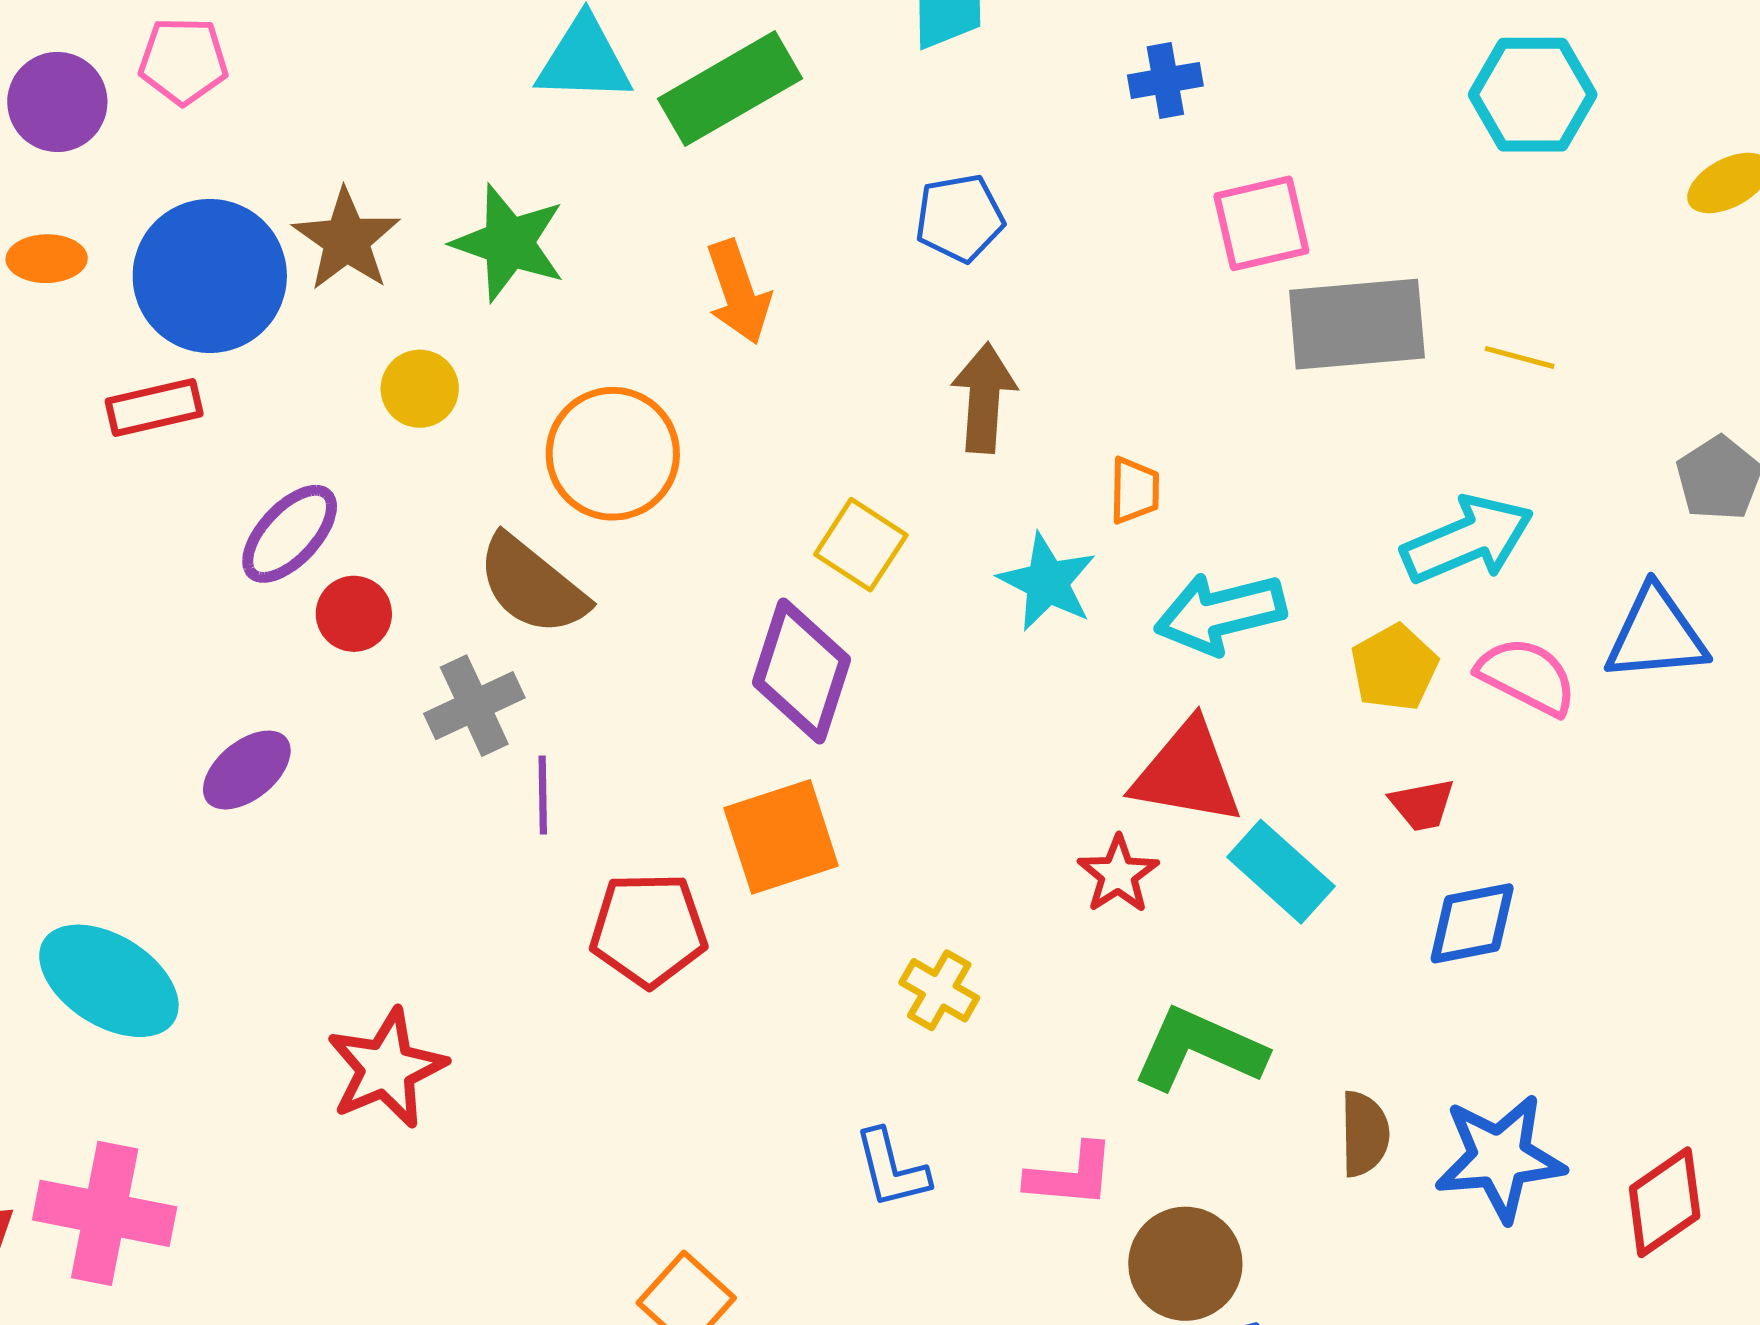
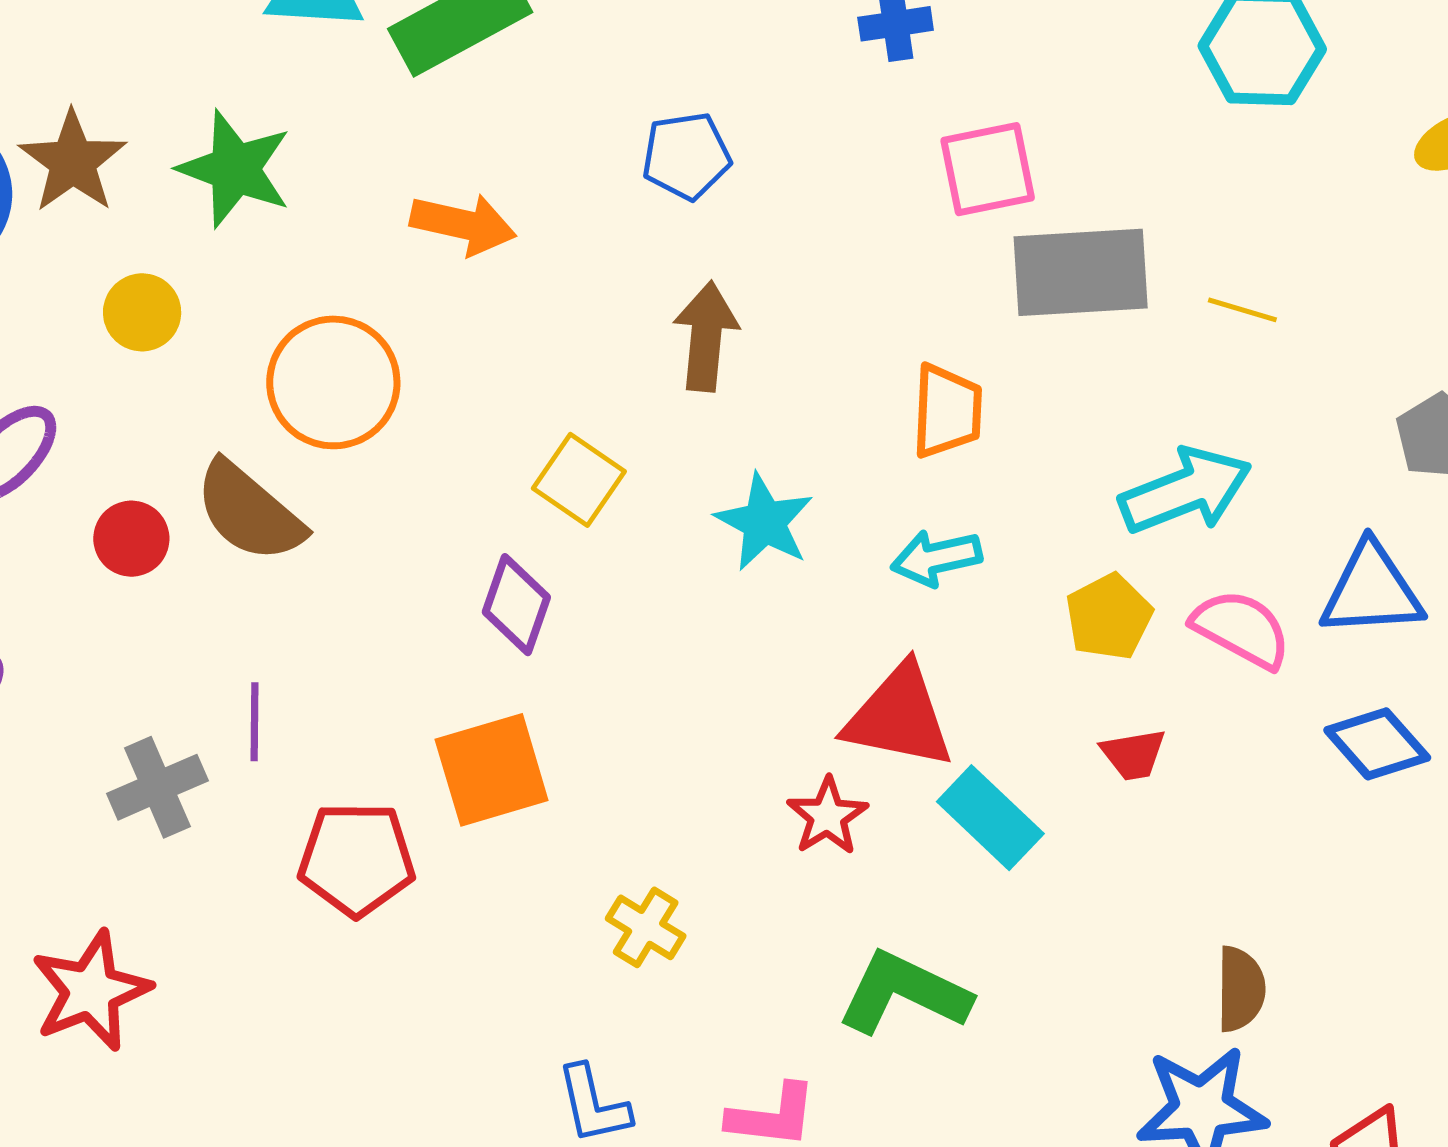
orange arrow: (738, 292) -> (463, 224), turned -60
orange trapezoid: (1135, 490) -> (947, 411), moved, size x1.4
cyan arrow: (1220, 613) -> (936, 558), size x0.7
red circle: (354, 614) -> (131, 539), moved
purple diamond: (802, 671) -> (516, 605), size x0.7
gray cross: (474, 706) -> (157, 787), moved
blue diamond: (1472, 923) -> (1377, 744), moved, turned 58
brown semicircle: (1364, 1134) -> (1241, 989), moved

